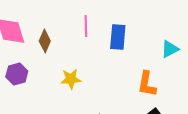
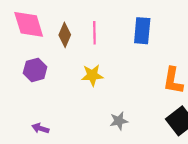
pink line: (86, 26) -> (94, 33), moved

